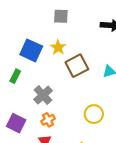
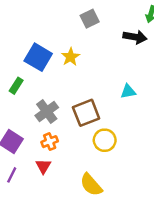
gray square: (61, 16) -> (90, 19), moved, turned -35
brown square: (77, 66) -> (86, 113), moved

